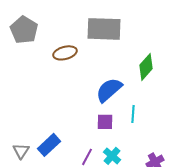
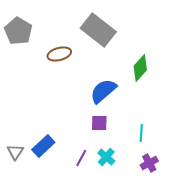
gray rectangle: (104, 29) -> (98, 30), turned 36
cyan line: (133, 114) -> (141, 133), moved

